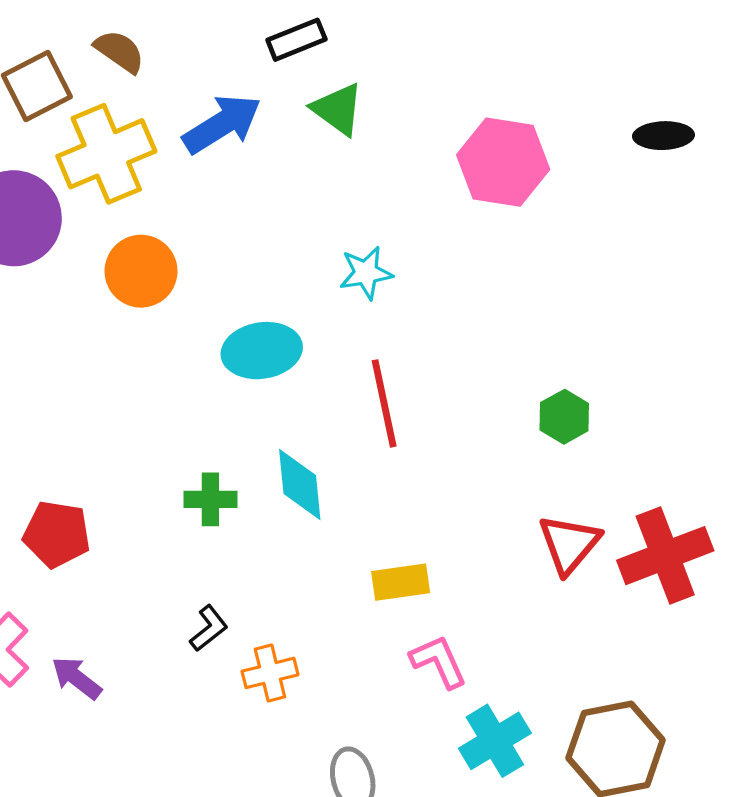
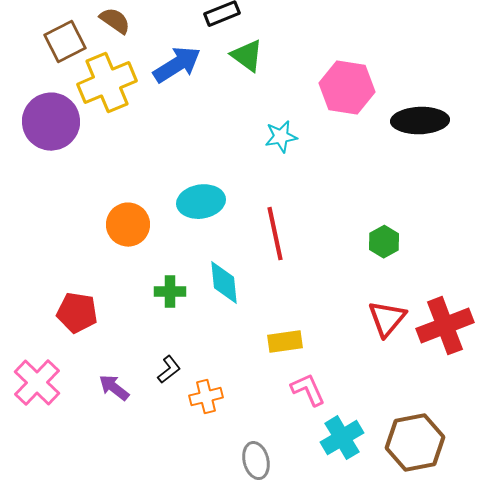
black ellipse: (664, 136) -> (420, 121), moved, size x1.6
orange circle: (141, 271) -> (128, 225), moved
cyan star: (366, 273) -> (281, 137), moved
purple arrow: (77, 678) -> (114, 388), moved

